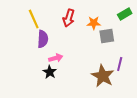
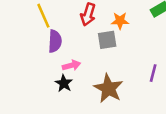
gray square: (107, 36) -> (107, 40), moved
brown star: (103, 76) -> (108, 88), moved

